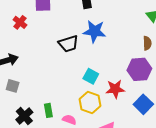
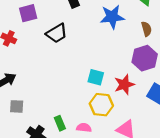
blue star: (94, 31) -> (112, 17), moved
black trapezoid: (68, 44) -> (57, 33), moved

